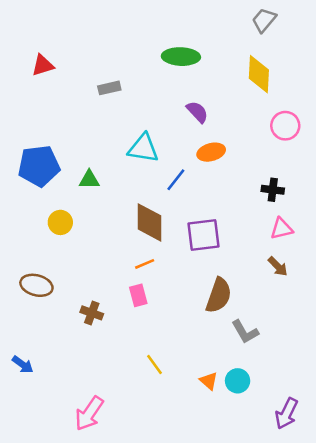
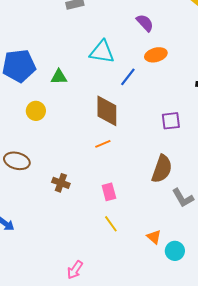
purple square: (204, 235) -> (171, 121), moved, size x0.7
pink rectangle: (138, 295) -> (109, 192), moved
cyan circle: (238, 381) -> (175, 251), moved
pink arrow: (89, 413) -> (75, 270), moved, size x0.7

